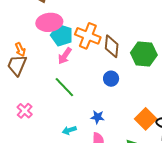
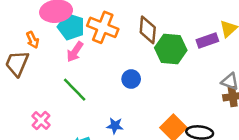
brown diamond: (112, 46) -> (148, 30), moved
orange arrow: (20, 50) -> (33, 40), moved
pink cross: (25, 111) -> (41, 120), moved

